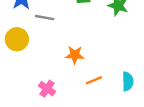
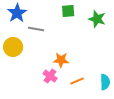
pink cross: (47, 89) -> (50, 76), moved

